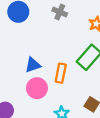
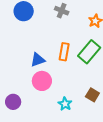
orange rectangle: (61, 73) -> (64, 52), moved

